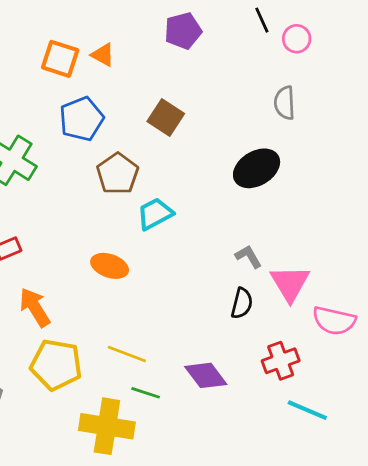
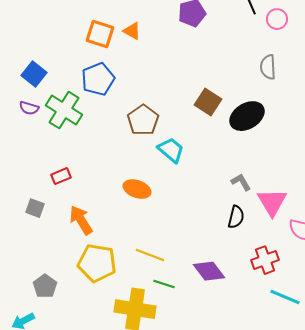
brown square: (166, 118) -> (208, 102), moved
blue pentagon: (82, 119) -> (98, 79), moved
cyan trapezoid: (155, 214) -> (171, 150), turned 68

